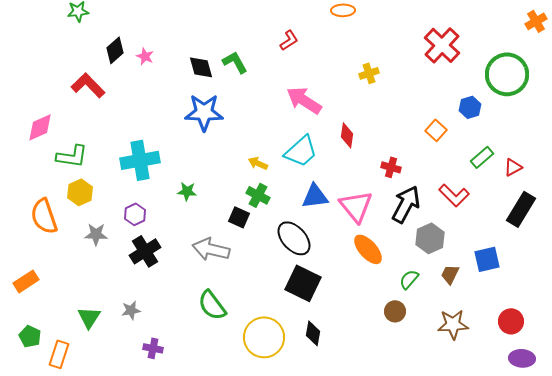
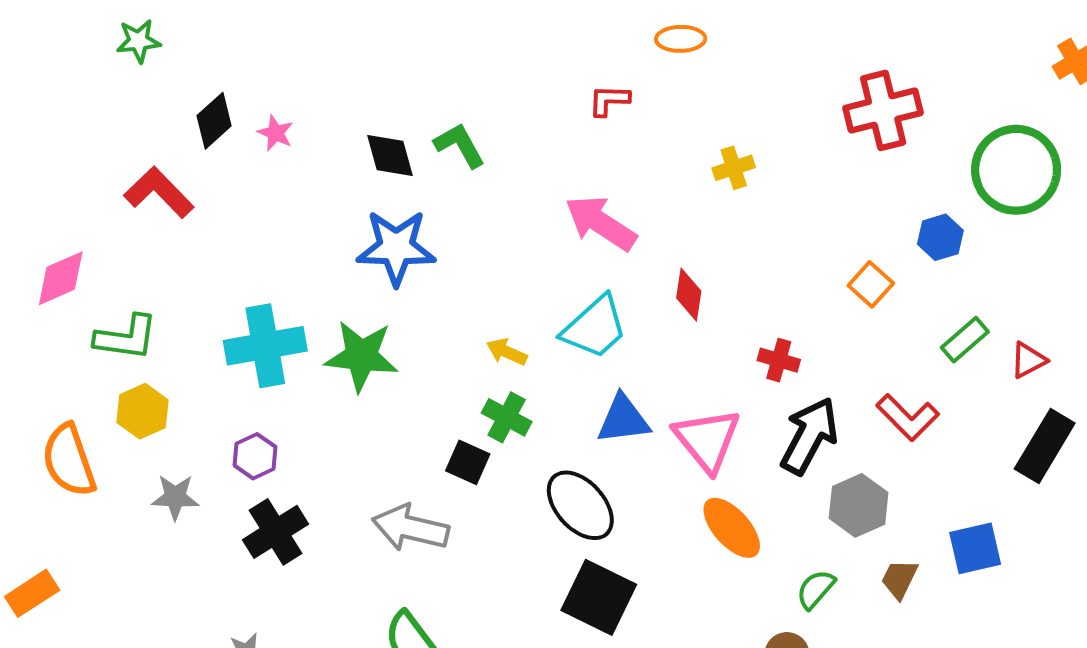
red L-shape: (289, 40) -> (609, 100), moved, turned -145
red cross: (442, 45) -> (883, 110), turned 33
green star: (187, 191) -> (361, 356), moved, size x1.8

